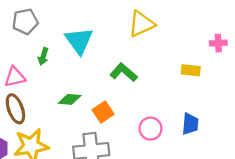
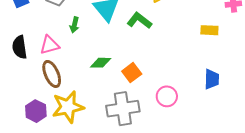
green L-shape: (124, 72) -> (139, 21), moved
pink circle: (150, 129) -> (167, 96), moved

